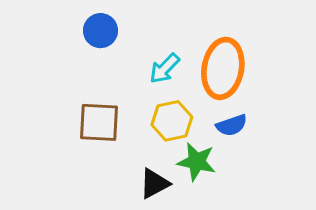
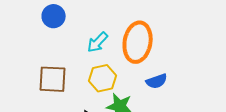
blue semicircle: (232, 125) -> (157, 81), moved

